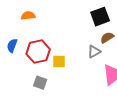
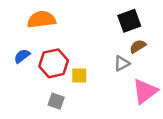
orange semicircle: (28, 16) -> (41, 19), size x1.6
blue semicircle: (12, 46) -> (22, 56), turned 32

